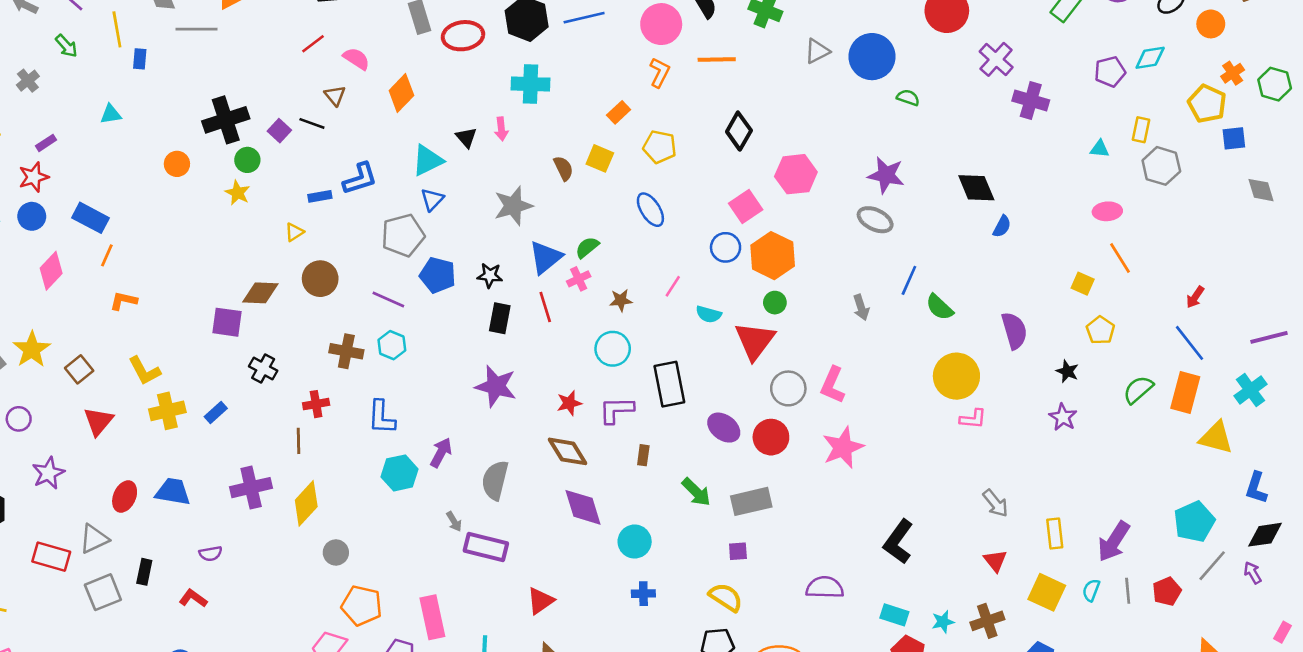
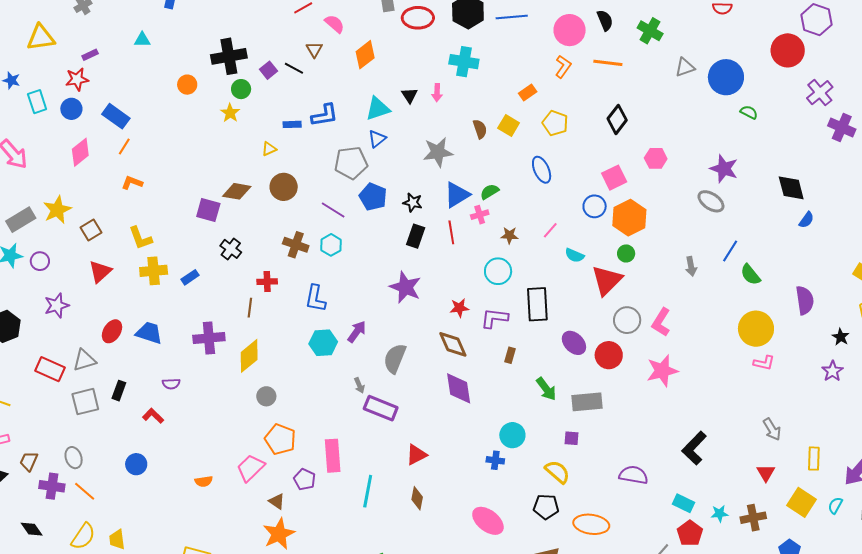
pink hexagon: (796, 174) -> (656, 158), size x0.7
cyan circle: (635, 542) -> (512, 435), moved

